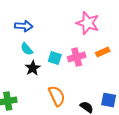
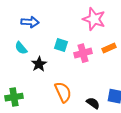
cyan semicircle: (27, 49) -> (21, 48), moved
cyan square: (55, 58) -> (61, 45), moved

